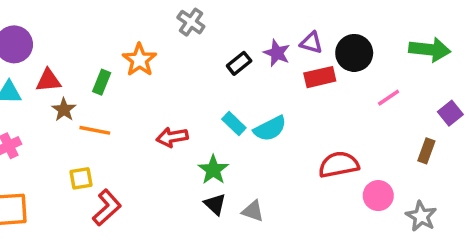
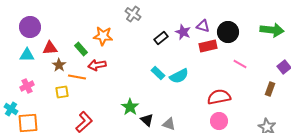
orange star: (139, 60) -> (103, 36), turned -30
green rectangle: (102, 82) -> (81, 49), turned -64
pink line: (389, 98) -> (240, 64), moved, turned 64
red arrow: (172, 137) -> (97, 65), moved
green star: (213, 170) -> (130, 107), moved
yellow square: (81, 178) -> (62, 92), moved
pink circle: (378, 196) -> (219, 121), moved

